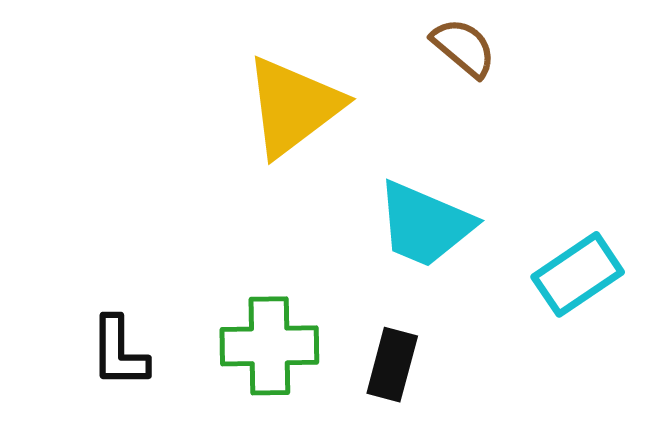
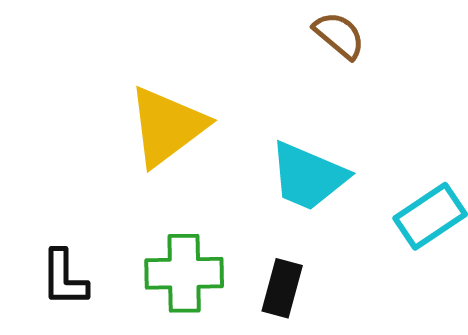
yellow triangle: (293, 107) -> (167, 126), moved

